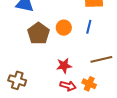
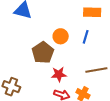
brown pentagon: (38, 33) -> (43, 53), moved

